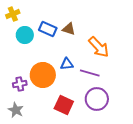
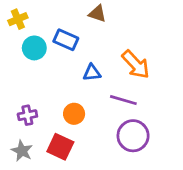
brown triangle: (69, 29) -> (97, 14), moved
blue triangle: (67, 64) -> (92, 73), moved
orange circle: (43, 75) -> (74, 114), moved, size x0.6
red square: (64, 105) -> (60, 147), moved

